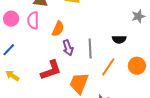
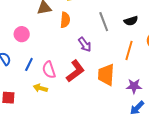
pink semicircle: (33, 20) -> (49, 70), moved
orange semicircle: (58, 29) -> (65, 20), moved
gray line: (90, 49) -> (104, 22), moved

